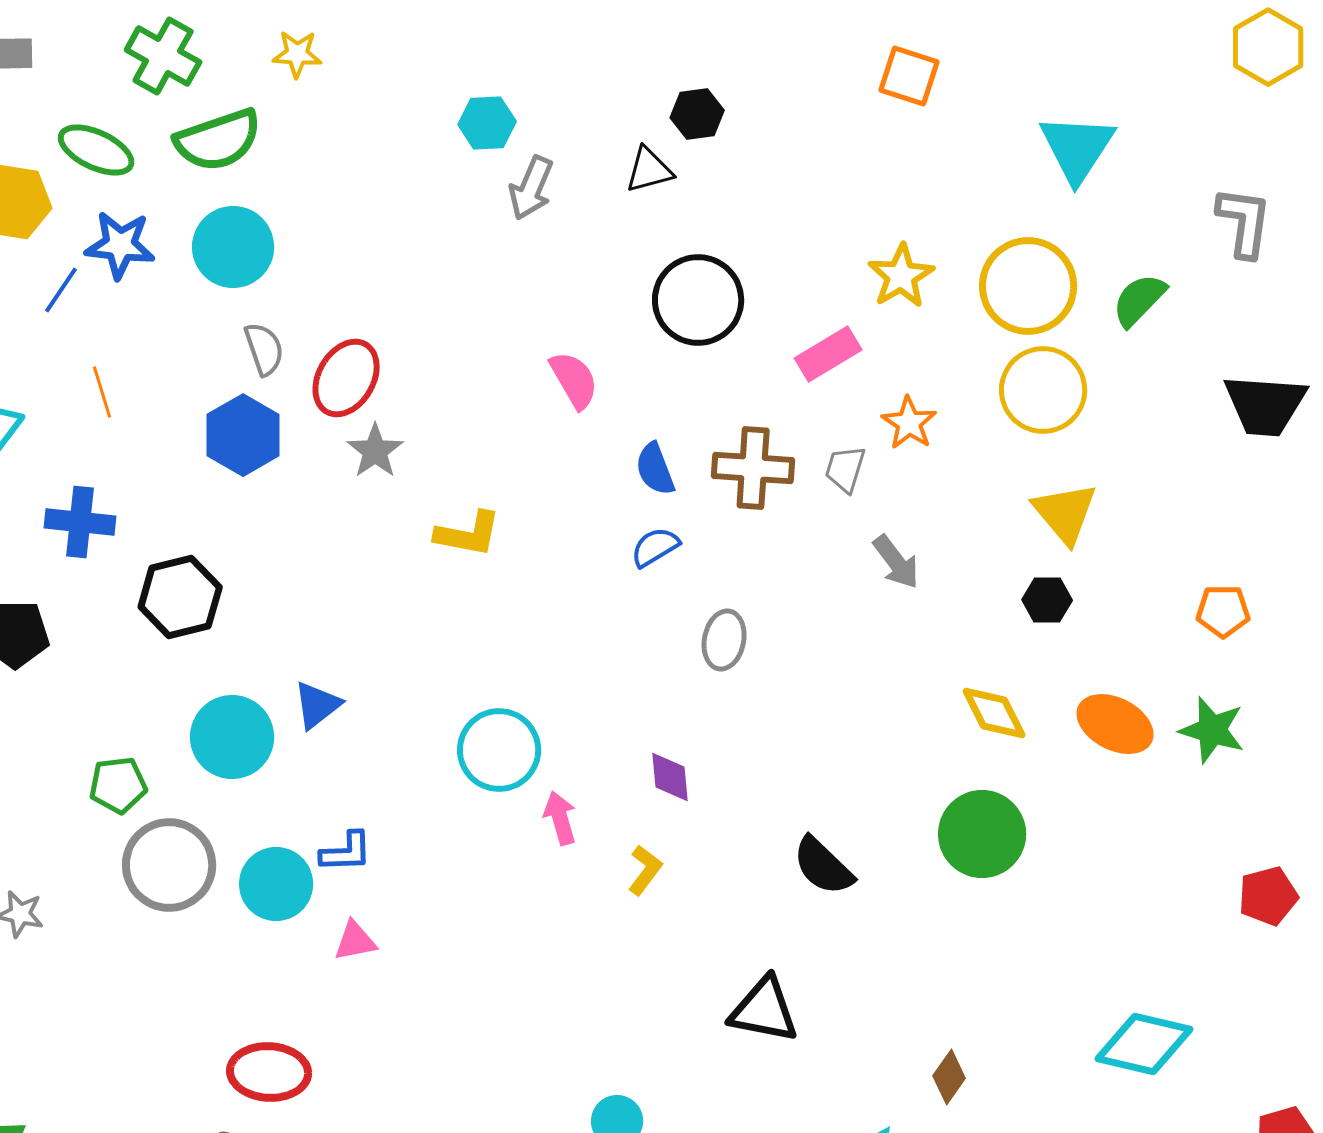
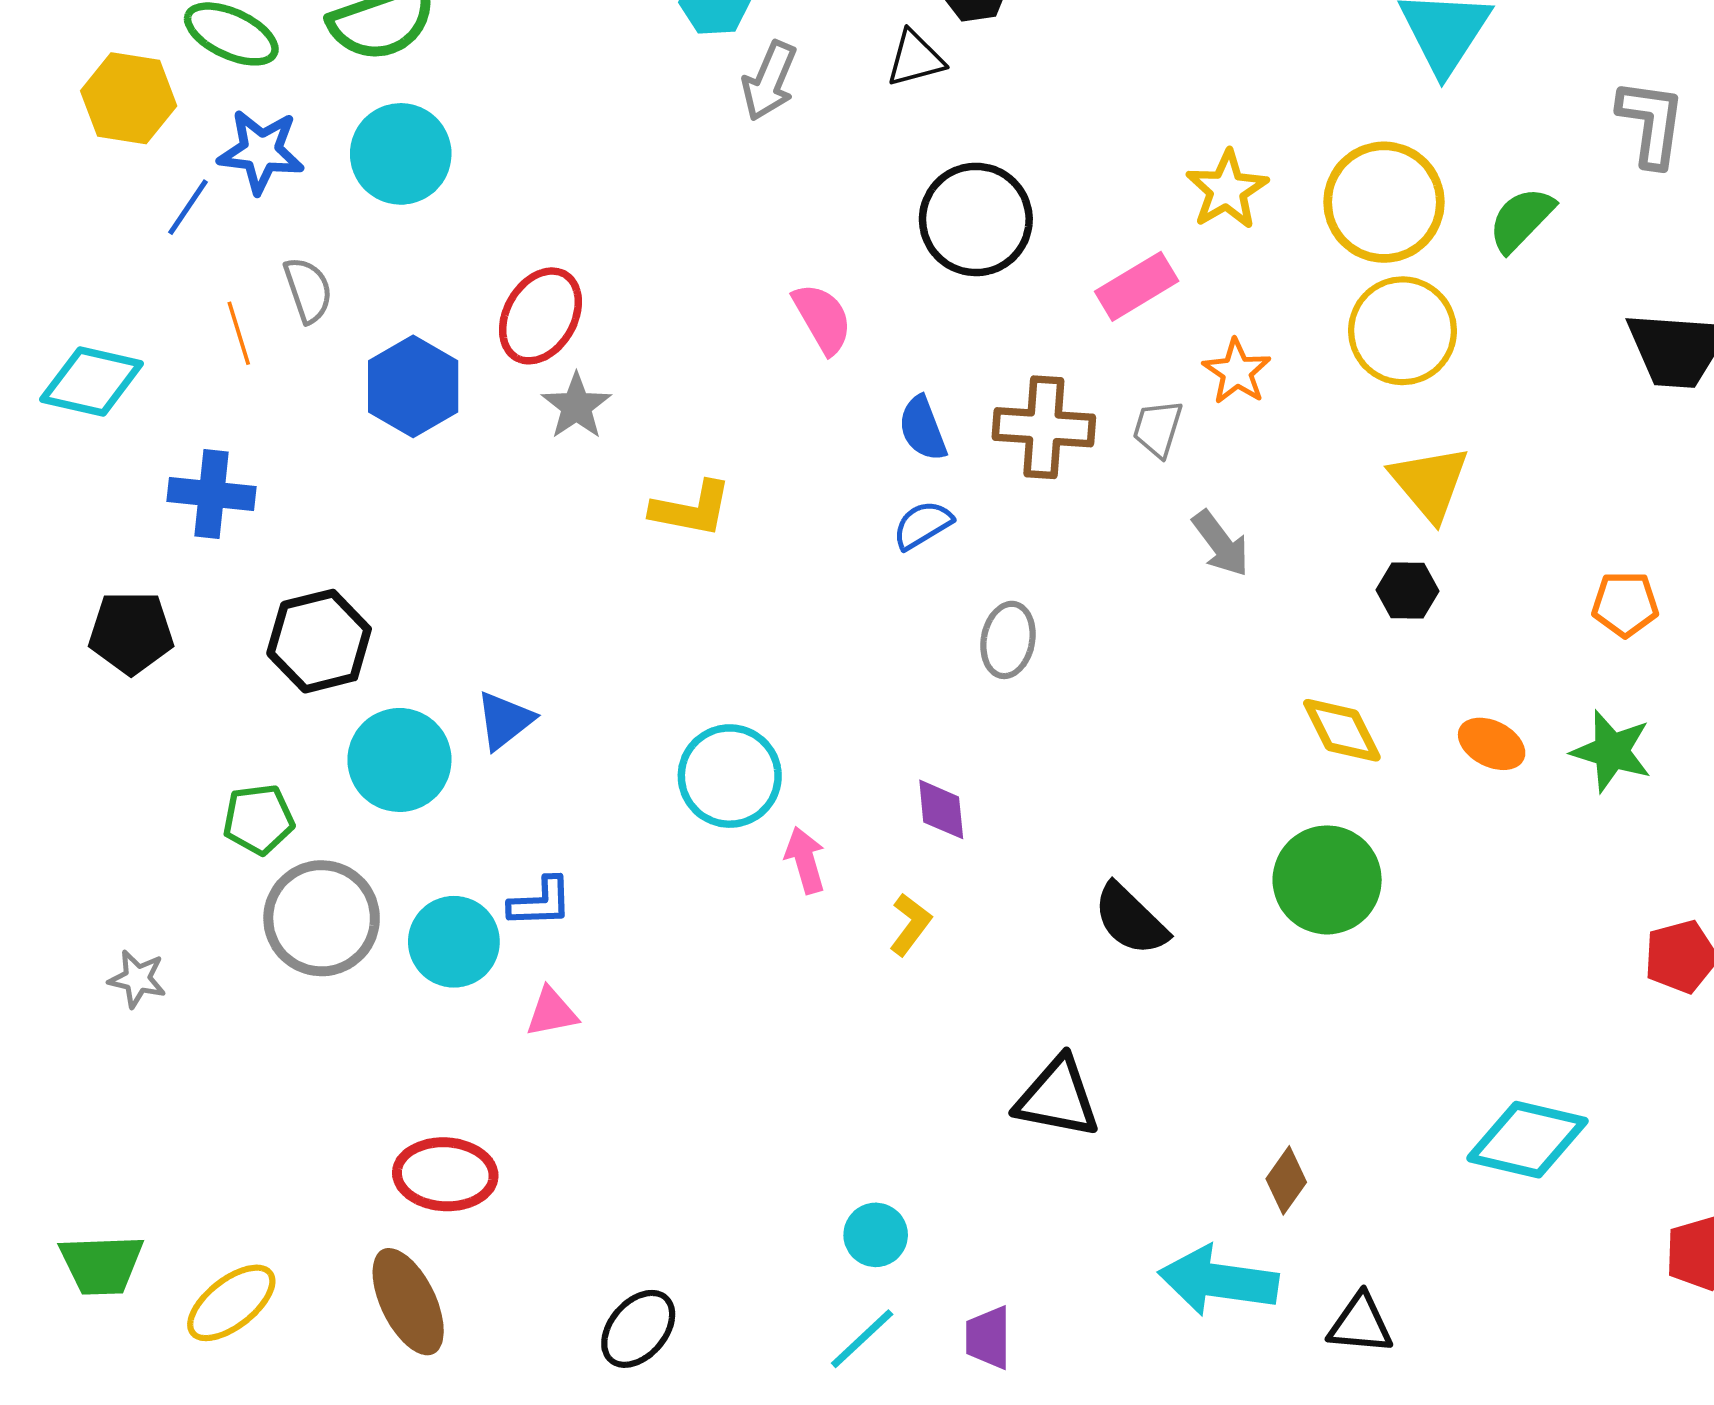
gray semicircle: (264, 349) -> (308, 290), moved
black hexagon: (180, 597) -> (319, 641), moved
orange ellipse: (1115, 724) -> (1492, 744), size x0.7

